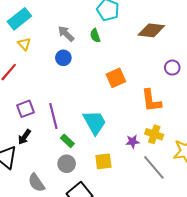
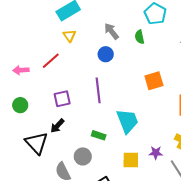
purple line: (53, 116) -> (98, 90), moved
green rectangle: (67, 141) -> (99, 135), turned -32
purple star: (133, 142) -> (156, 153), moved
gray circle: (67, 164) -> (83, 156), moved

